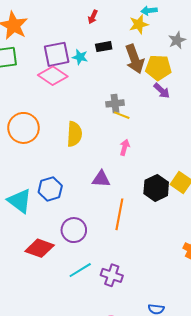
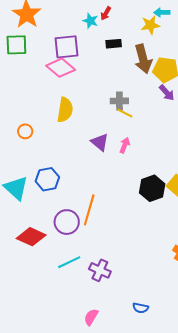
cyan star: (80, 57) -> (90, 21), moved
orange circle: (23, 128) -> (25, 131), moved, size x0.5
yellow semicircle: (74, 134) -> (65, 110), moved
purple triangle: (101, 179) -> (100, 142), moved, turned 30
orange line: (119, 214) -> (89, 210), moved

